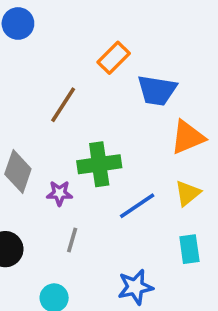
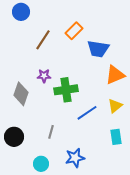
brown line: (63, 105) -> (43, 40), moved
purple star: (59, 193) -> (44, 76), moved
blue star: (135, 287) -> (75, 158), moved

